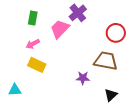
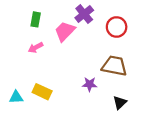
red circle: (116, 33) -> (117, 27), moved
yellow rectangle: (37, 65) -> (42, 92), moved

